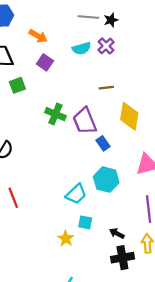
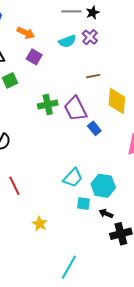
green cross: (55, 114) -> (48, 104), turned -30
cyan hexagon: (106, 180) -> (103, 186), moved
black arrow: (117, 233) -> (106, 214), moved
yellow star: (66, 239) -> (40, 224), moved

